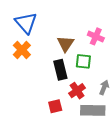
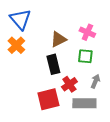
brown triangle: (66, 44) -> (58, 39), turned 30
green square: (83, 61) -> (85, 56), moved
red square: (55, 106) -> (48, 99), size x1.6

